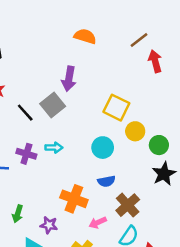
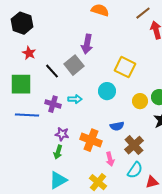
yellow circle: (135, 131) -> (140, 101), moved
cyan circle: (103, 148) -> (107, 91), moved
green arrow: (18, 214) -> (58, 152), moved
pink arrow: (98, 223) -> (110, 159), turned -80
purple star: (49, 225) -> (62, 134), moved

